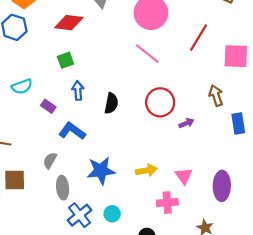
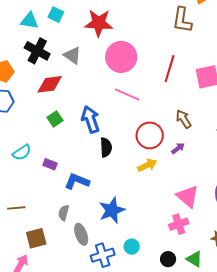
blue arrow: (78, 91) -> (90, 119), moved, size x1.5
brown arrow: (216, 95) -> (184, 119), moved
yellow arrow: (146, 170) -> (147, 165), moved
pink triangle: (184, 176) -> (188, 196), size x1.4
blue cross: (80, 215) -> (103, 255), turned 35

